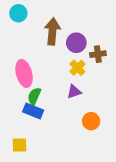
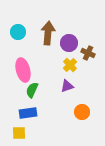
cyan circle: (18, 13) -> (18, 32), moved
brown cross: (98, 54) -> (88, 53), turned 32
blue rectangle: (33, 111) -> (28, 113), moved, turned -30

